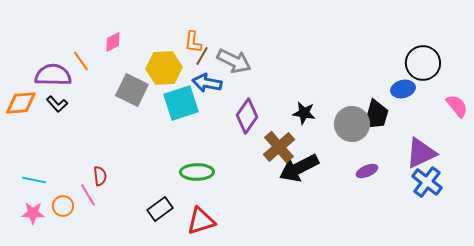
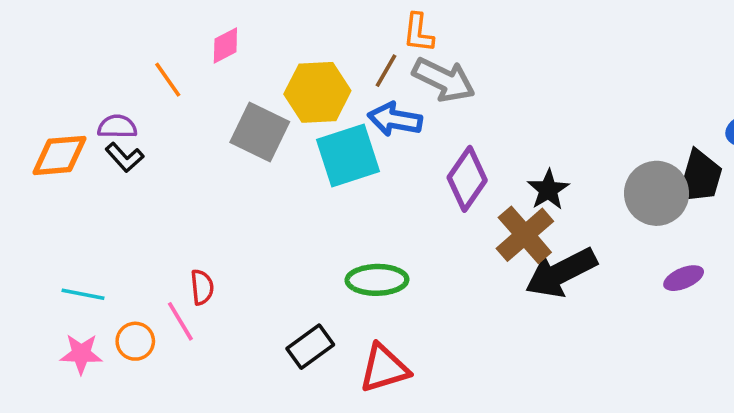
orange L-shape: (193, 42) -> (418, 33), moved
purple semicircle: (53, 75) -> (117, 127), moved, size x0.6
black star: (304, 113) -> (548, 190), moved, turned 30

